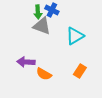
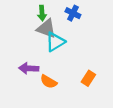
blue cross: (52, 10) -> (73, 13), moved
cyan triangle: (75, 36) -> (55, 42), moved

